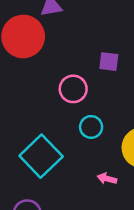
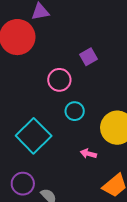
purple square: (109, 62) -> (89, 57), turned -36

